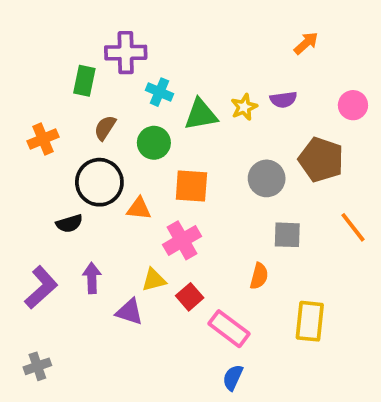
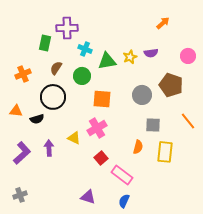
orange triangle: (139, 208) -> (16, 111), moved
yellow triangle: (154, 280) -> (74, 138), moved, turned 40
purple triangle: (129, 312) -> (88, 197), moved
yellow rectangle: (310, 321) -> (165, 152), moved

